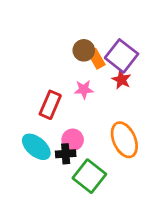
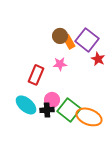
red star: (122, 80) -> (98, 59), moved
orange ellipse: (124, 140) -> (89, 117), moved, turned -45
green square: (89, 176) -> (69, 110), moved

